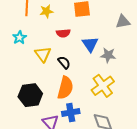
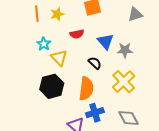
cyan star: (19, 38) -> (44, 44), moved
black semicircle: (64, 62) -> (95, 63), moved
black hexagon: (30, 95) -> (52, 86), moved

